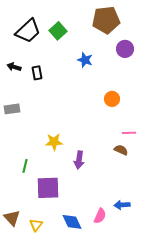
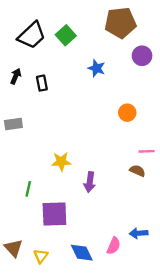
black arrow: (14, 67) -> (16, 76), turned 96

